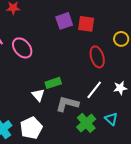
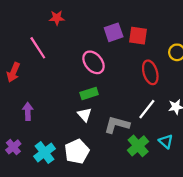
pink ellipse: (22, 48) -> (94, 62), moved
green rectangle: (53, 83) -> (89, 94), moved

